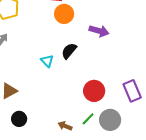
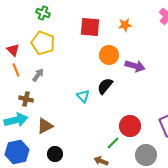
orange circle: (64, 14) -> (109, 55), moved
green line: (88, 119) -> (113, 143), moved

